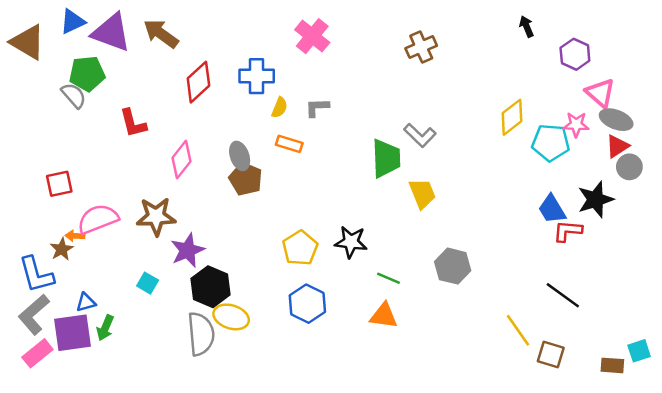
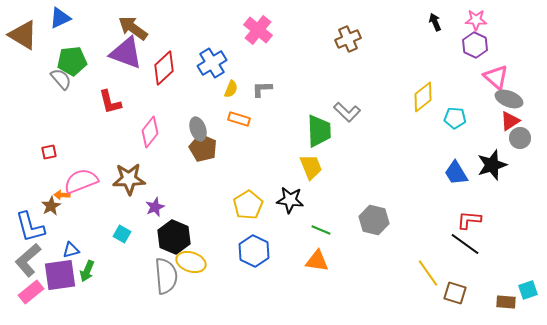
purple triangle: (111, 32) -> (126, 53), moved
blue cross: (257, 76) -> (212, 63), turned -32
pink star: (576, 124) -> (476, 20), moved
cyan pentagon: (551, 143) -> (455, 118), size x0.7
red square: (59, 184) -> (49, 152), size x0.7
yellow trapezoid: (422, 193) -> (311, 167), moved
red L-shape: (568, 231) -> (469, 220), moved
purple star: (188, 250) -> (155, 207), size x0.7

